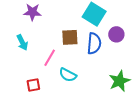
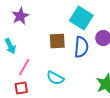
purple star: (32, 12) -> (20, 16), turned -30
pink line: (50, 58) -> (24, 67), moved

